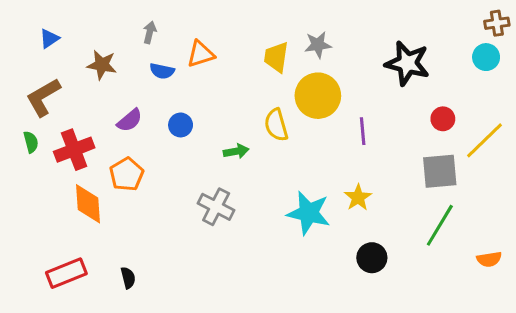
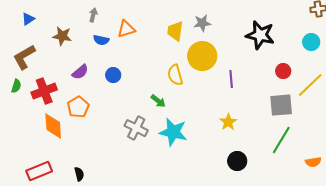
cyan circle: (486, 57) -> (311, 42), moved
green semicircle: (31, 142) -> (16, 86), turned 32
green arrow: (236, 151) -> (158, 101), moved, turned 49
cyan star: (309, 213) -> (173, 132), moved

